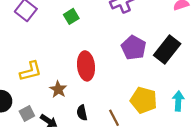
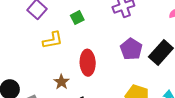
yellow L-shape: (31, 71) -> (53, 40), moved

